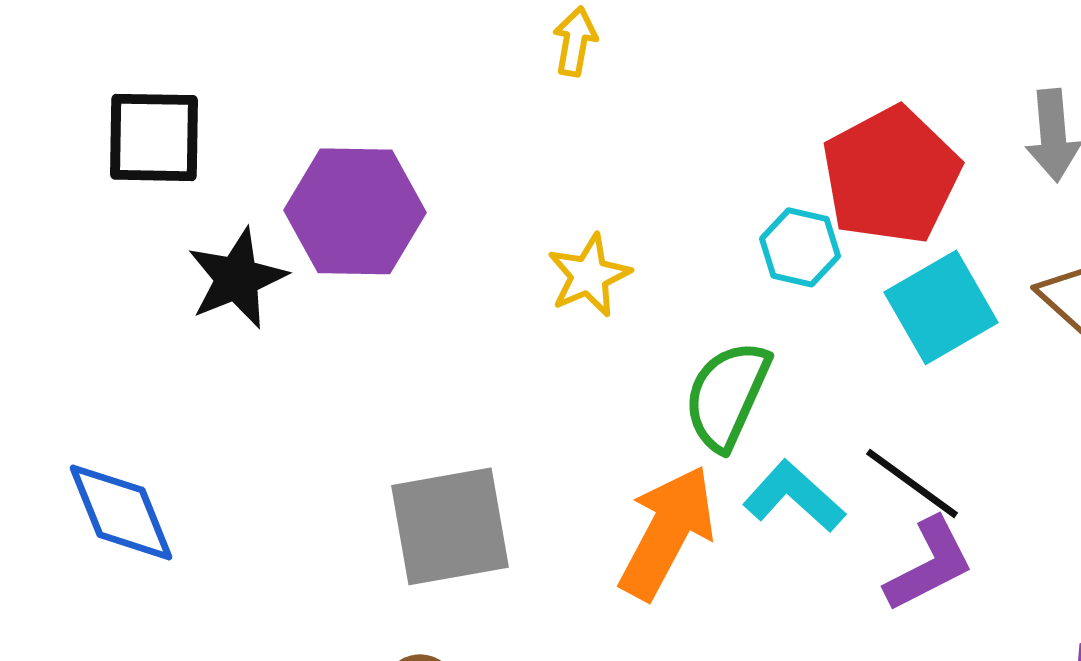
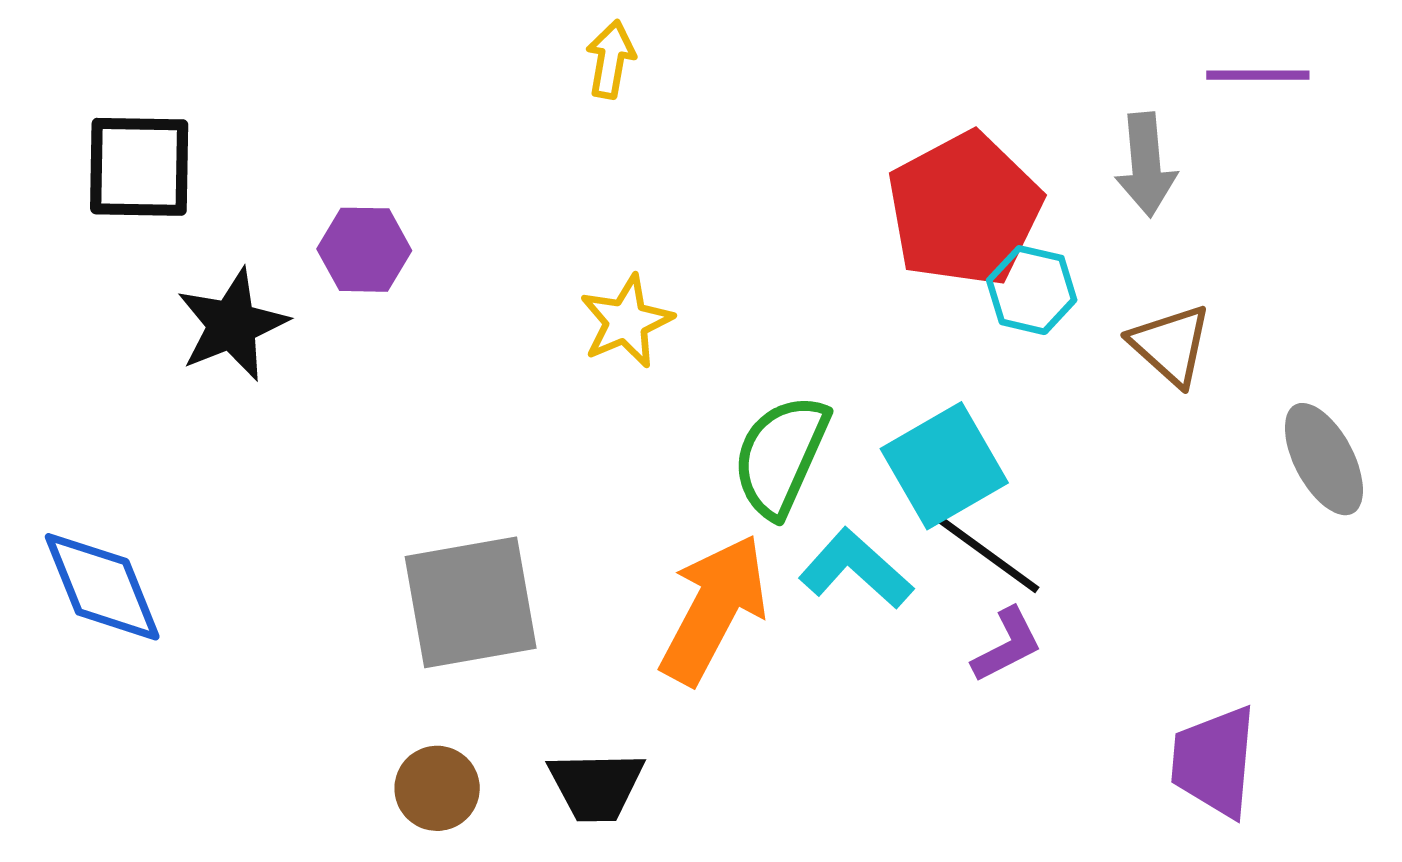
purple hexagon: (355, 211) -> (364, 250), size x0.6
cyan hexagon: (800, 247) -> (1032, 290), moved
cyan square: (941, 307) -> (944, 466), moved
purple L-shape: (929, 564) -> (1007, 645), size x0.7

